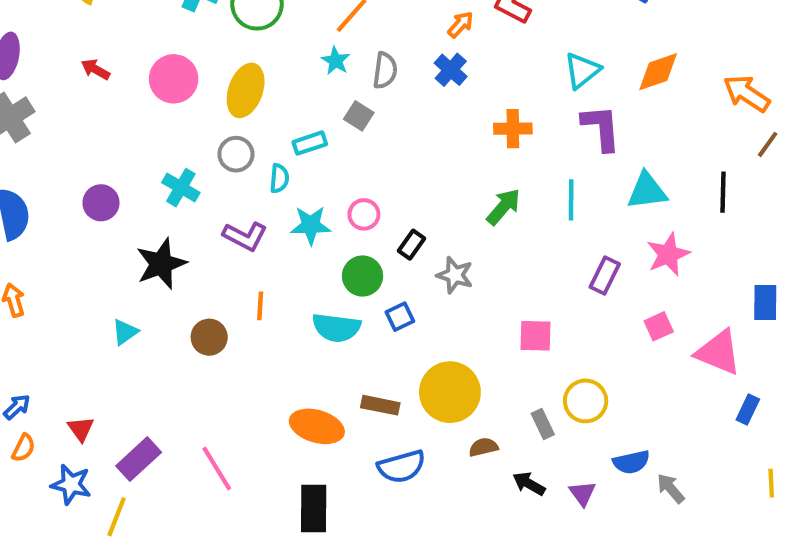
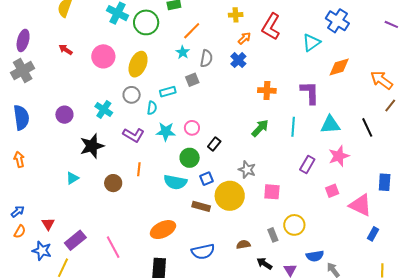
cyan triangle: (582, 70) -> (311, 43), moved
gray square: (359, 116) -> (192, 80), turned 32
black line: (723, 192) -> (367, 127), turned -30
gray star: (455, 275) -> (247, 170), moved
yellow circle: (450, 392) -> (230, 196), moved
brown rectangle: (380, 405) -> (201, 206), moved
orange ellipse: (317, 426) -> (163, 230), turned -45

